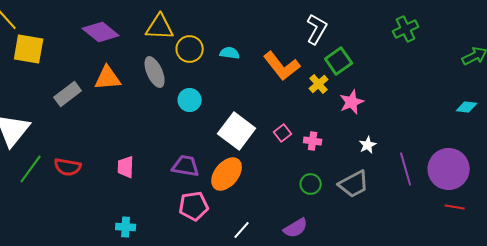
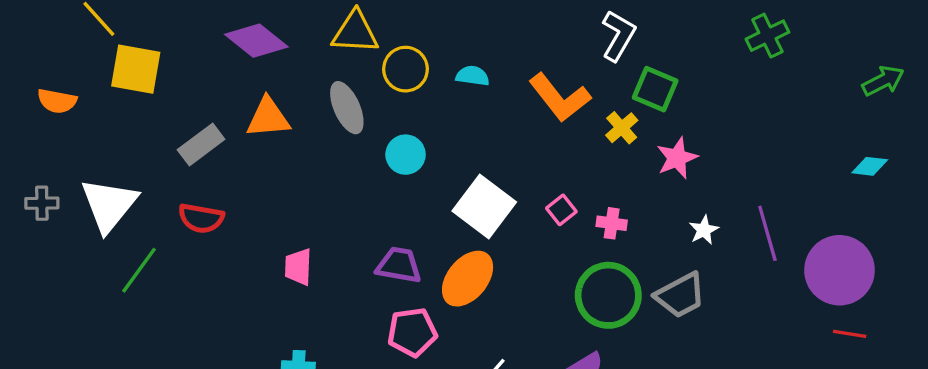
green square: (339, 61) -> (655, 89), turned -32
red semicircle: (68, 167) -> (201, 218), moved
purple line: (406, 169) -> (767, 233), moved
green circle: (311, 184) -> (608, 295), size x1.8

